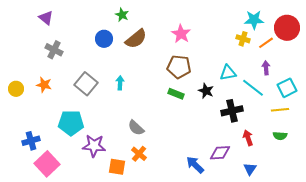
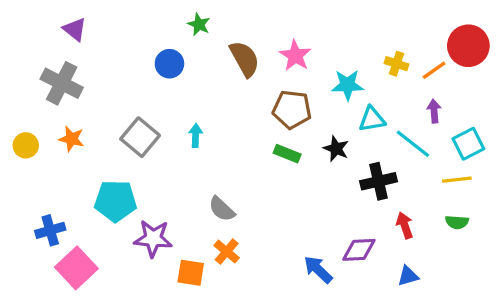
cyan star: (254, 20) -> (347, 85), moved
brown semicircle: (136, 39) -> (245, 59), moved, turned -80
gray cross: (54, 50) -> (62, 83), moved, size x1.4
blue triangle: (250, 169) -> (408, 276), turned 40

